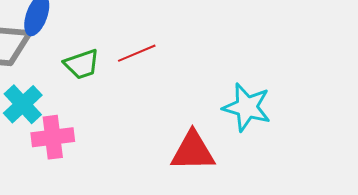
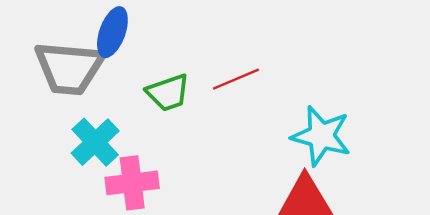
cyan star: (247, 107) -> (321, 136), moved

